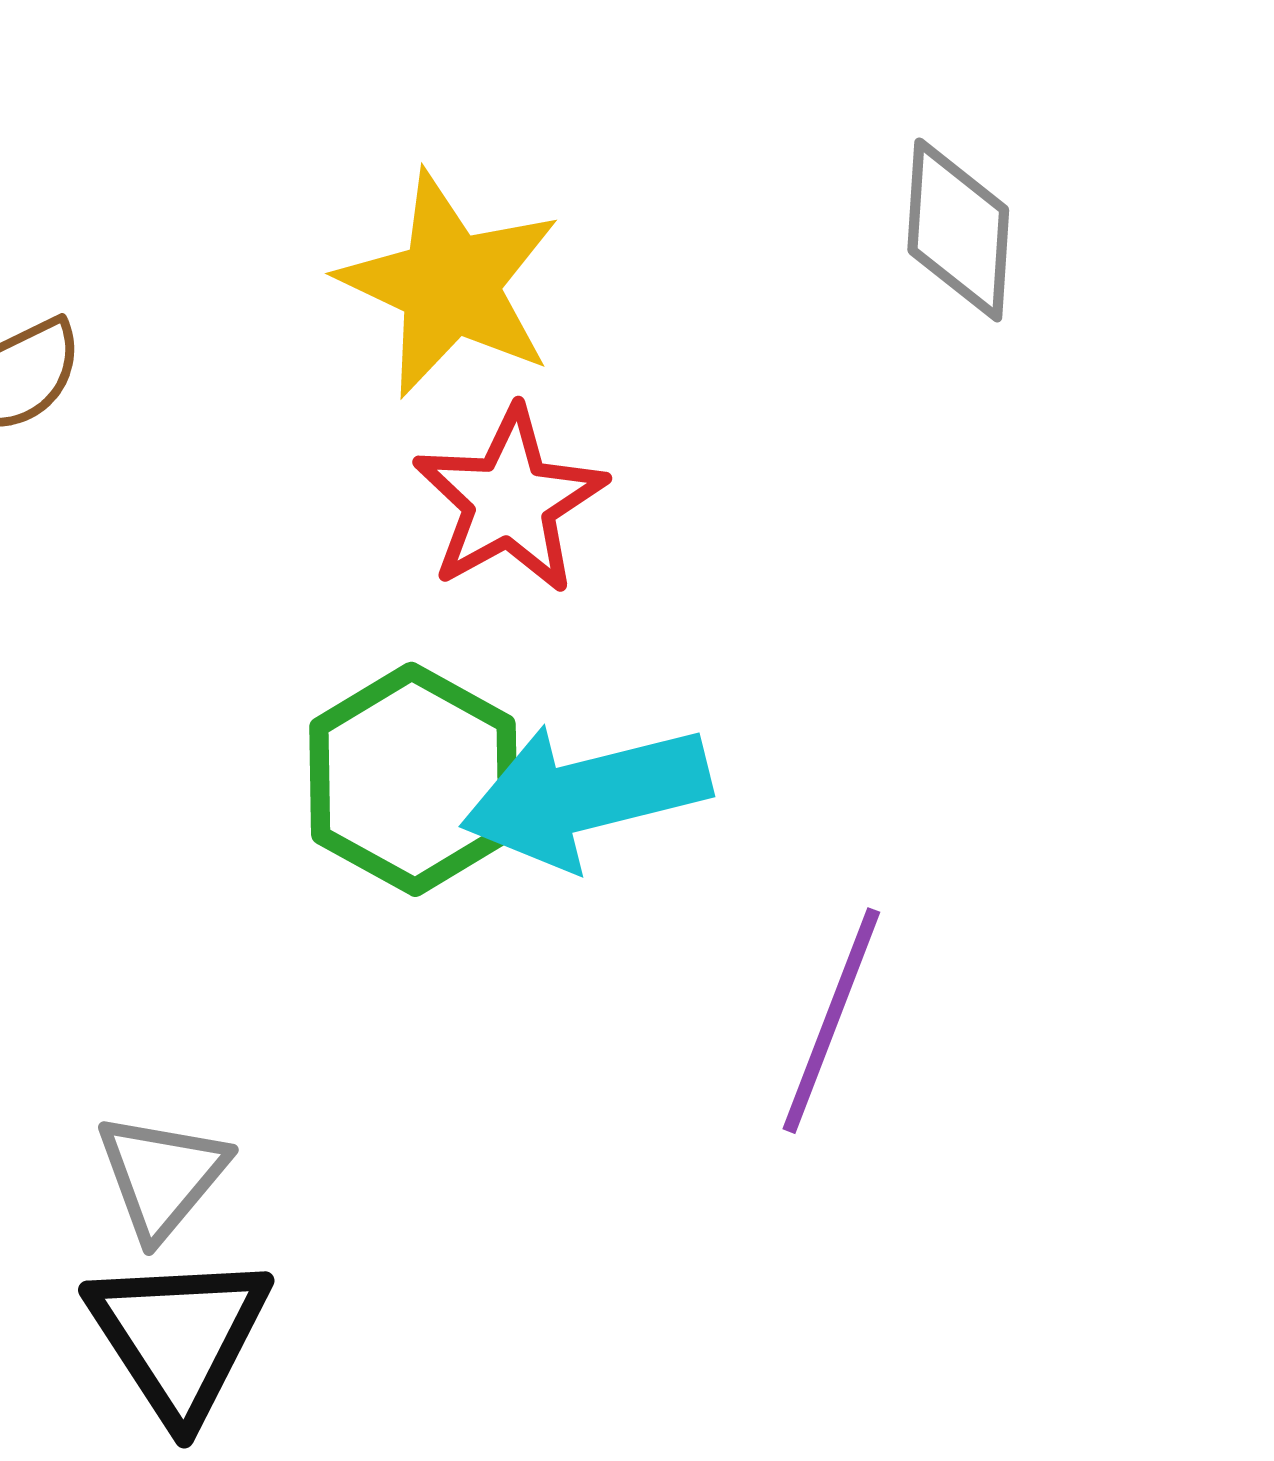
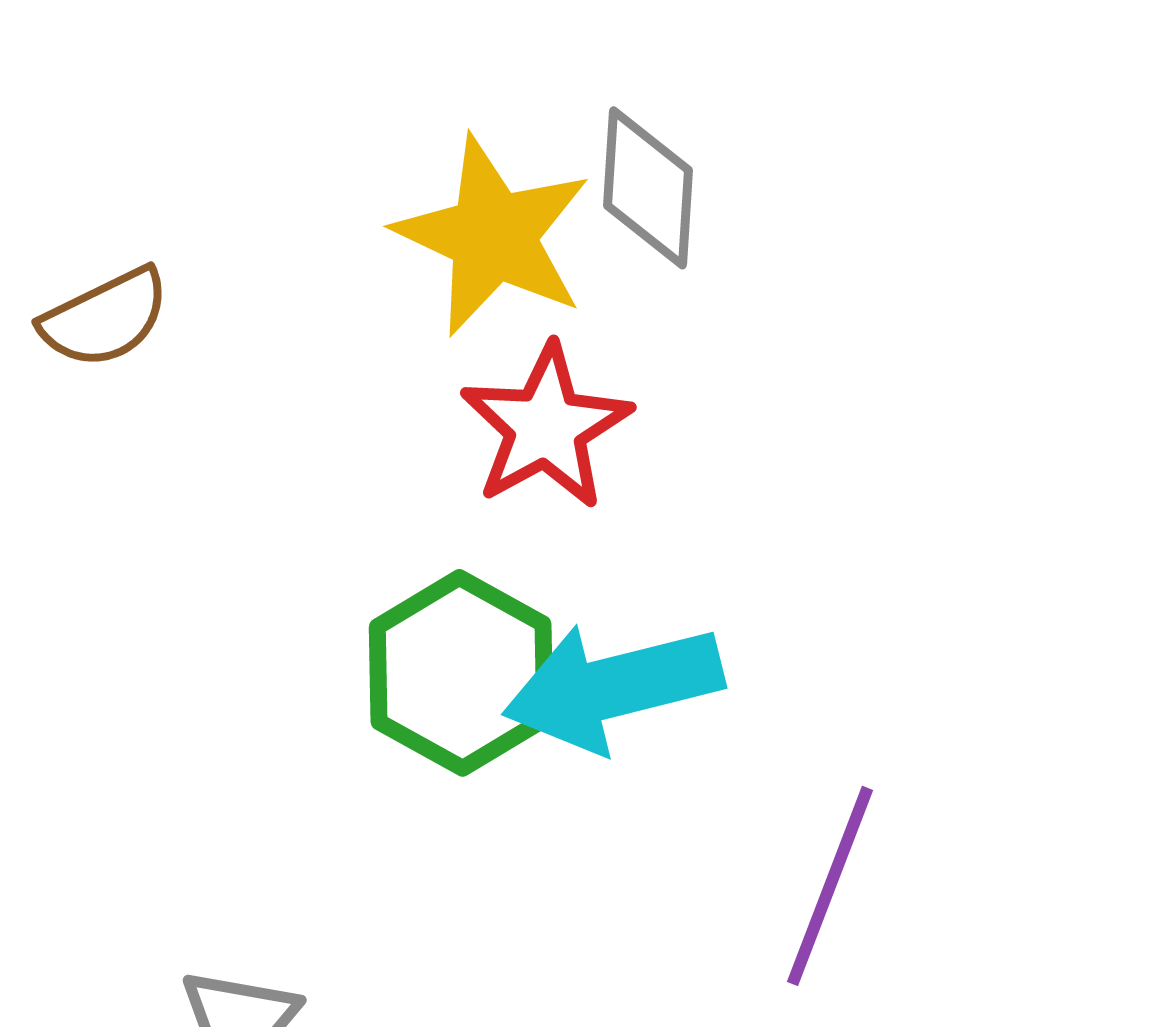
gray diamond: (958, 230) -> (648, 188), moved

